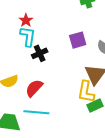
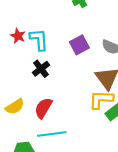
cyan L-shape: (28, 37) -> (39, 40), moved
yellow L-shape: (86, 92) -> (101, 100), turned 95

